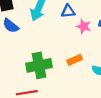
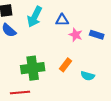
orange rectangle: (75, 60) -> (65, 65), turned -32

